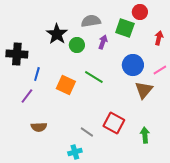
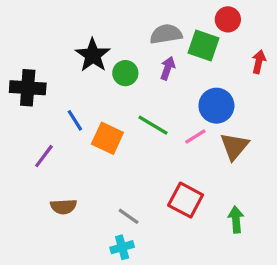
gray semicircle: (91, 21) -> (166, 34), moved
pink line: (160, 70) -> (195, 137), moved
blue line: (37, 74) -> (75, 120), moved, turned -48
gray line: (87, 132) -> (129, 216), moved

